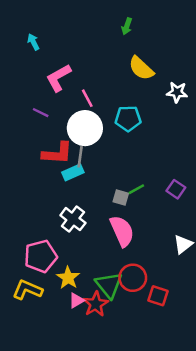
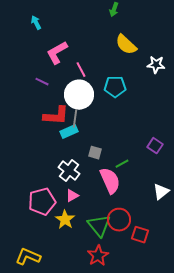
green line: (136, 189) -> (122, 164), moved
gray square: (121, 198) -> (95, 153), moved
yellow L-shape: (27, 290) -> (28, 257), moved
pink triangle: (76, 300) -> (72, 196), moved
red star: (96, 304) -> (98, 256), moved

